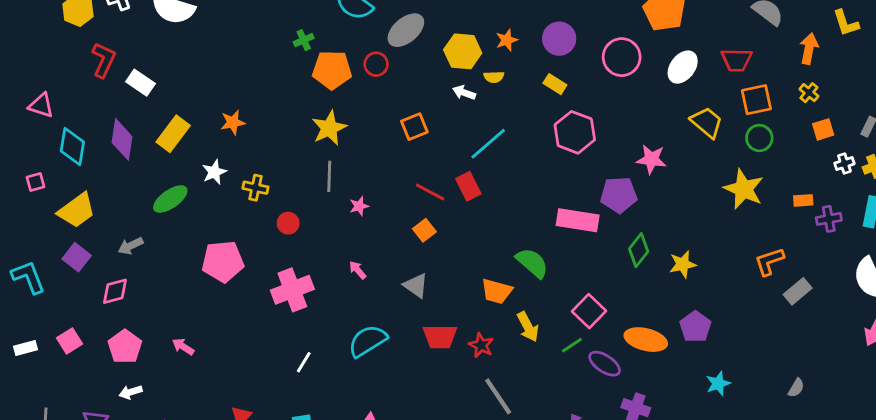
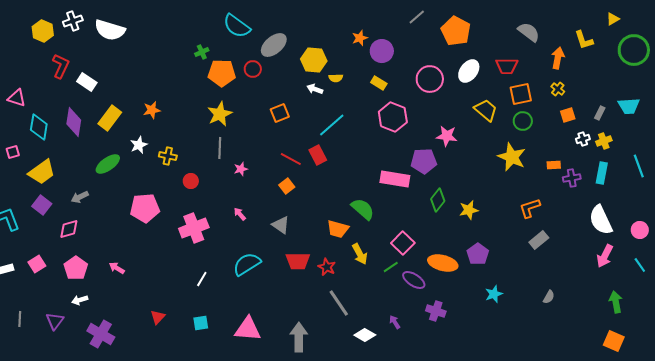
orange star: (507, 40) -> (360, 38), moved
pink circle: (622, 57) -> (430, 79), moved
gray rectangle: (798, 291) -> (539, 240), moved

